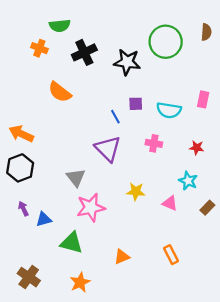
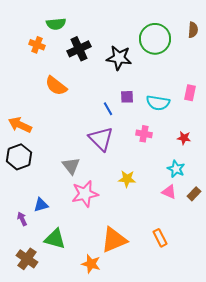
pink triangle: (170, 203) -> (169, 192), moved
purple arrow: (23, 209) -> (22, 219), moved
green triangle: (71, 243) -> (55, 239), moved
orange triangle: (122, 257) -> (114, 240), size x1.8
orange star: (80, 282) -> (91, 264), moved, turned -30

